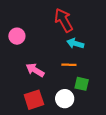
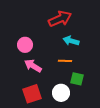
red arrow: (64, 20) -> (60, 19), turned 95
pink circle: (17, 36) -> (25, 45), moved

